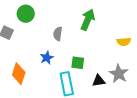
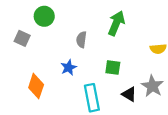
green square: (78, 63) -> (113, 67), moved
black triangle: (99, 81) -> (129, 94), turned 40

